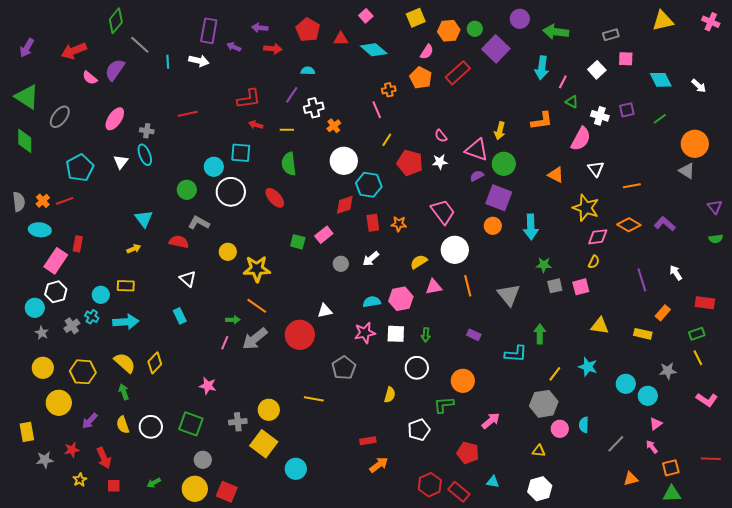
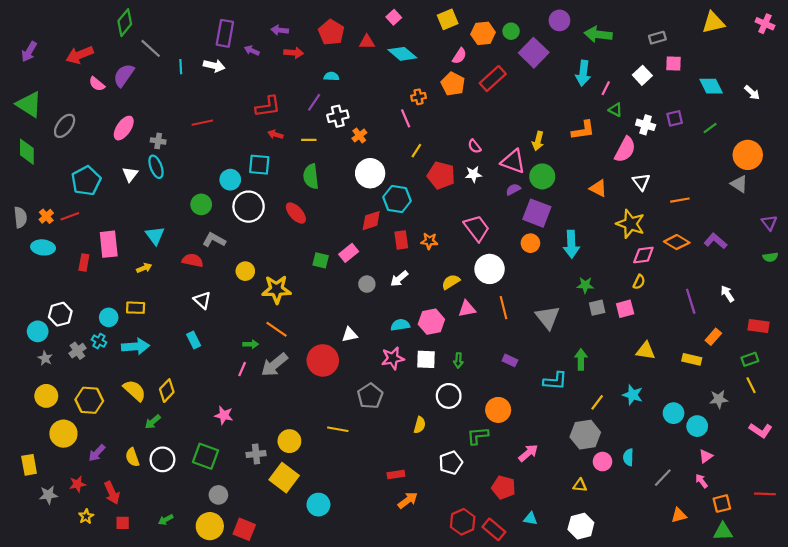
pink rectangle: (56, 261) -> (109, 244), moved, turned -40
green arrow: (124, 392) -> (153, 422), moved, turned -112

